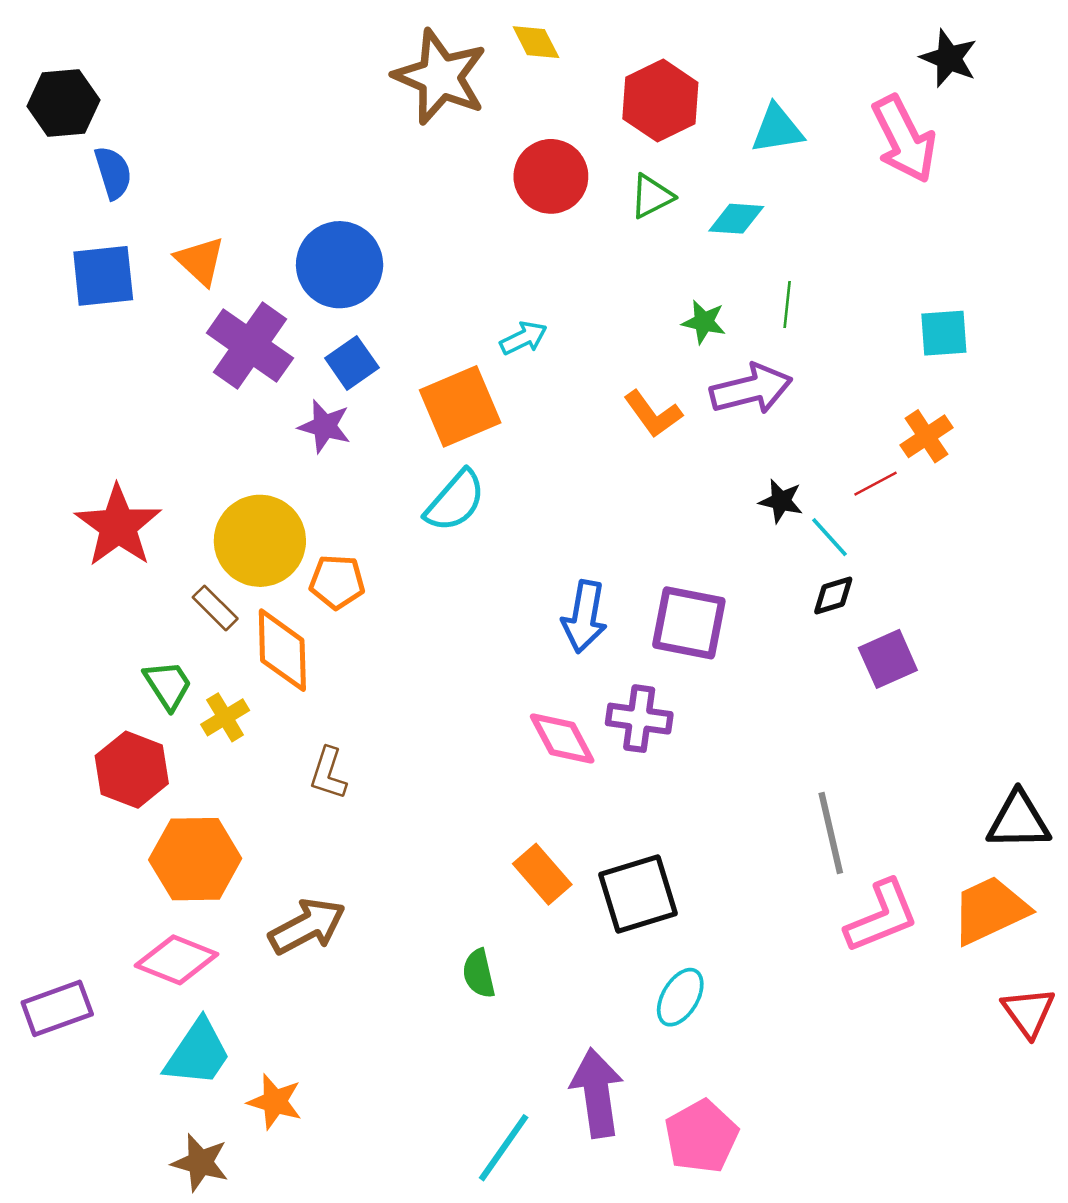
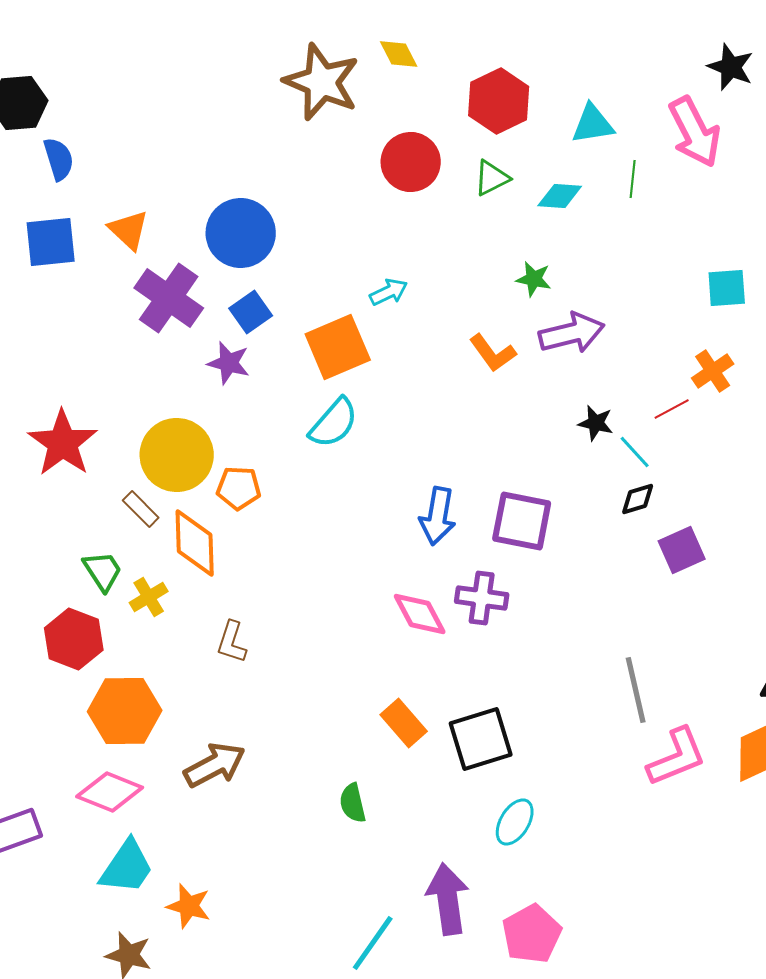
green line: (787, 304) -> (633, 179), moved

